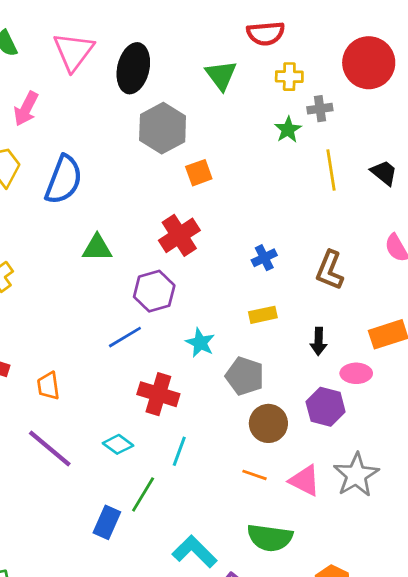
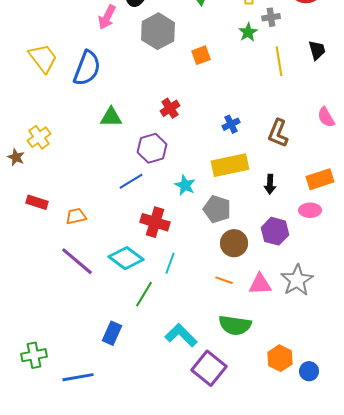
pink arrow: (26, 109) -> (107, 17), moved
orange square: (199, 173) -> (201, 55), moved
black trapezoid: (384, 173) -> (317, 50), moved, turned 35
red cross: (179, 235) -> (170, 108), size x0.7
yellow rectangle: (263, 315) -> (230, 165), size x1.8
pink ellipse: (356, 373) -> (310, 210), moved
orange trapezoid: (48, 386) -> (76, 216), turned 85
cyan diamond: (118, 444) -> (126, 258), size x1.6
pink triangle: (305, 481) -> (260, 284), turned -30
blue rectangle: (107, 522) -> (112, 333), moved

